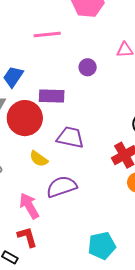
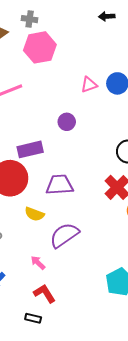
purple circle: (88, 67) -> (67, 122), moved
pink arrow: (29, 206) -> (38, 263), size x0.6

